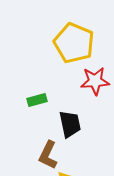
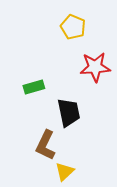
yellow pentagon: (74, 43) -> (73, 27), size x0.6

